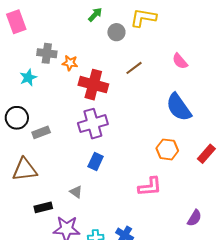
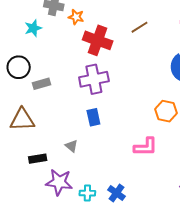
blue rectangle: (96, 162) -> (93, 117), turned -42

